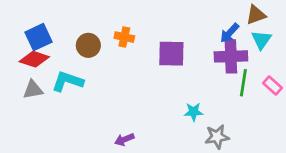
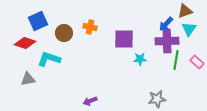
blue square: (38, 37) -> (38, 21), moved
gray triangle: (33, 90) -> (28, 79), moved
cyan star: (194, 112) -> (140, 59), moved

